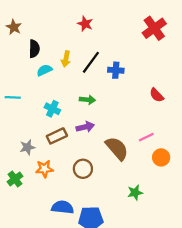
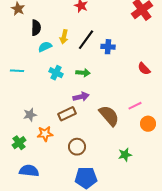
cyan cross: (52, 109) -> (56, 73), moved
brown rectangle: (57, 136) -> (67, 114), moved
brown circle: (83, 169) -> (77, 147), moved
blue semicircle: (63, 207) -> (29, 171), moved

